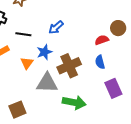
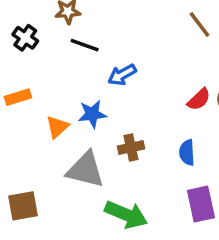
black line: (23, 34) -> (85, 45), moved
red semicircle: (102, 40) -> (199, 99), moved, turned 144
brown cross: (69, 66) -> (131, 148), size x0.6

